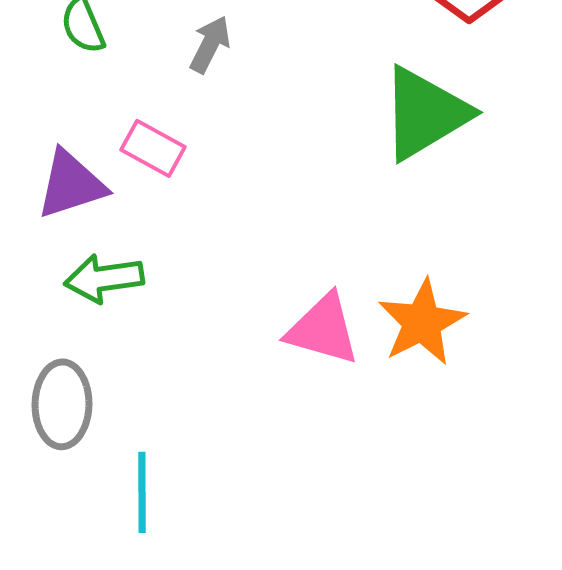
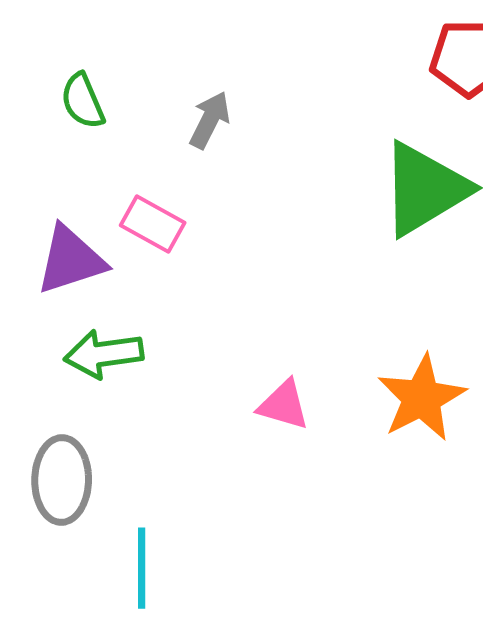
pink triangle: (323, 329) -> (284, 405), moved, size x0.7

